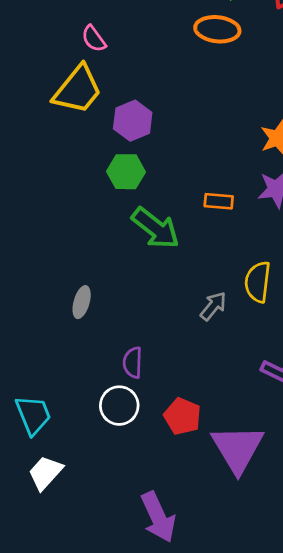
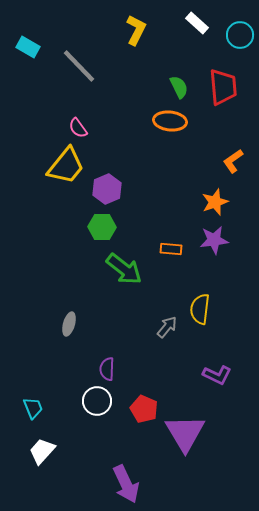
cyan trapezoid: (33, 415) -> (33, 408), size x0.7

